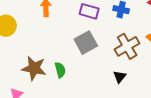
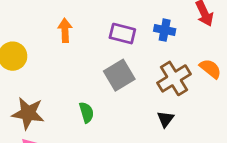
brown star: (34, 68) -> (28, 113), moved

